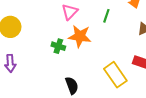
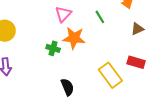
green line: (106, 16) -> (100, 17), turned -48

